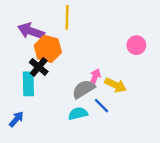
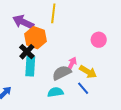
pink circle: (136, 45) -> (99, 40), moved
cyan rectangle: (28, 84) -> (30, 66), moved
blue line: (101, 106) -> (83, 88), moved

